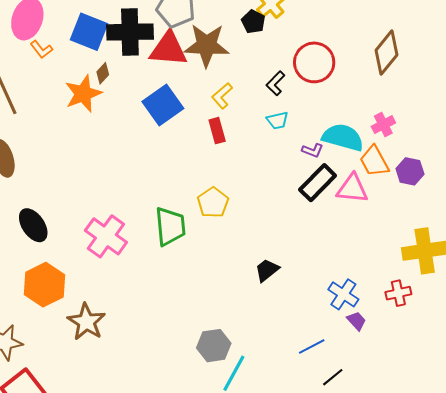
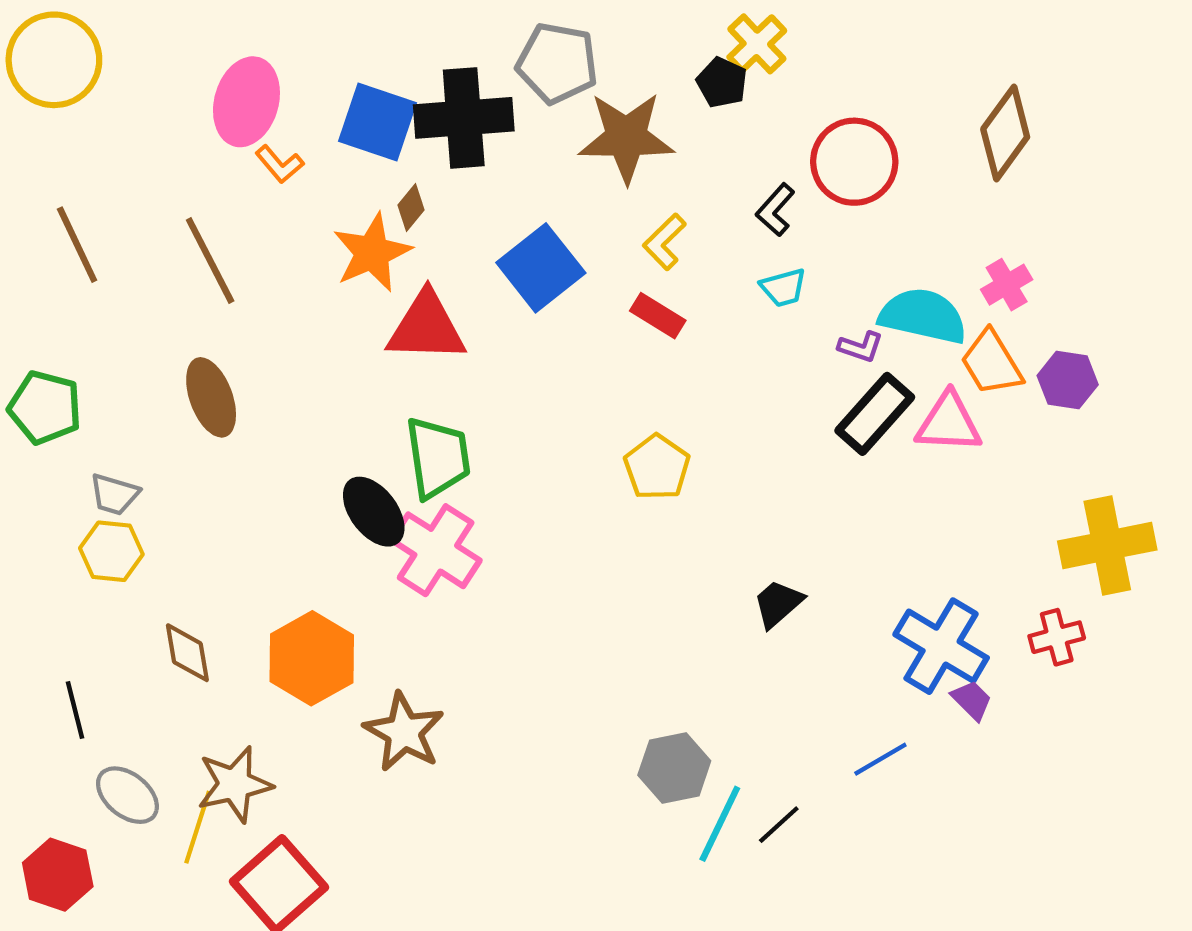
red triangle: (168, 49) -> (426, 327), moved
red rectangle: (217, 131) -> (658, 316), turned -40
black ellipse: (33, 225) -> (374, 512), moved
green trapezoid: (170, 226) -> (438, 458), moved
blue cross: (343, 294) -> (941, 646), size x1.4
black line: (333, 377) -> (779, 825), moved

